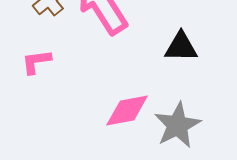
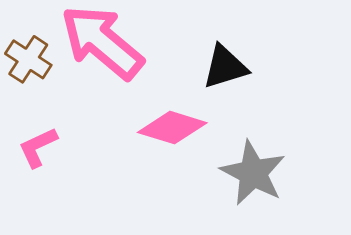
pink diamond: (127, 111) -> (172, 128), moved, turned 45

